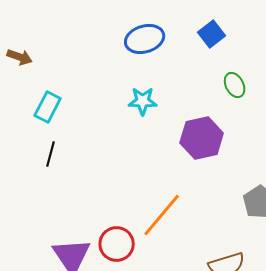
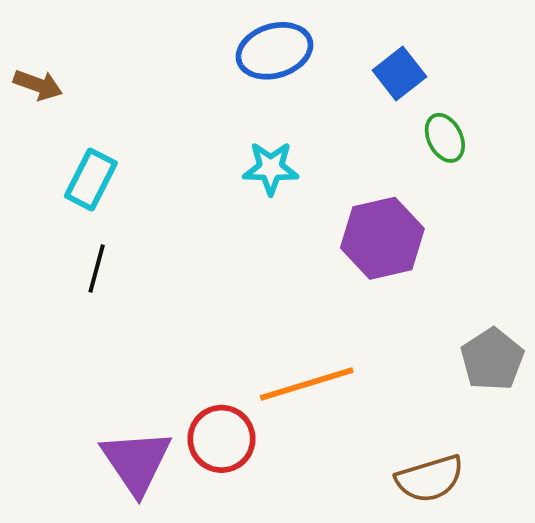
blue square: (212, 34) -> (399, 74), moved
orange line: (162, 215) -> (307, 384), turned 33

